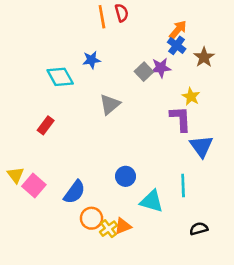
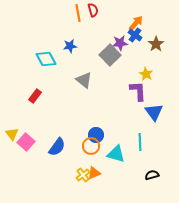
purple star: (161, 68) -> (120, 43), moved
gray square: (144, 72) -> (110, 55), size x1.5
gray triangle: (110, 104) -> (84, 80), turned -42
orange circle: (91, 218) -> (91, 146), moved

